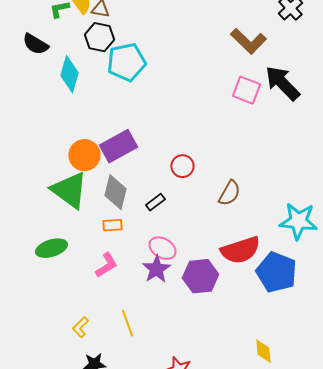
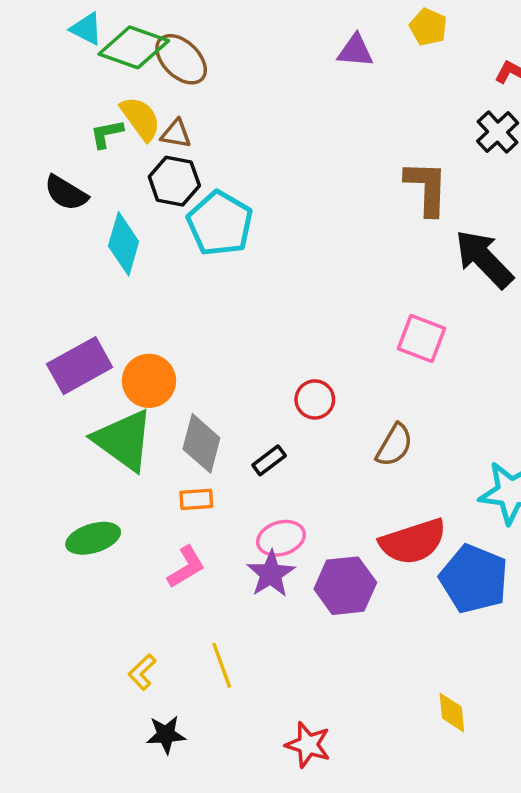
brown L-shape: (248, 41) -> (427, 188), turned -132
cyan pentagon: (126, 62) -> (220, 223), turned -30
pink square: (246, 90) -> (421, 339), moved
purple rectangle: (118, 146) -> (80, 366), moved
pink ellipse: (162, 248) -> (281, 538), turned -48

